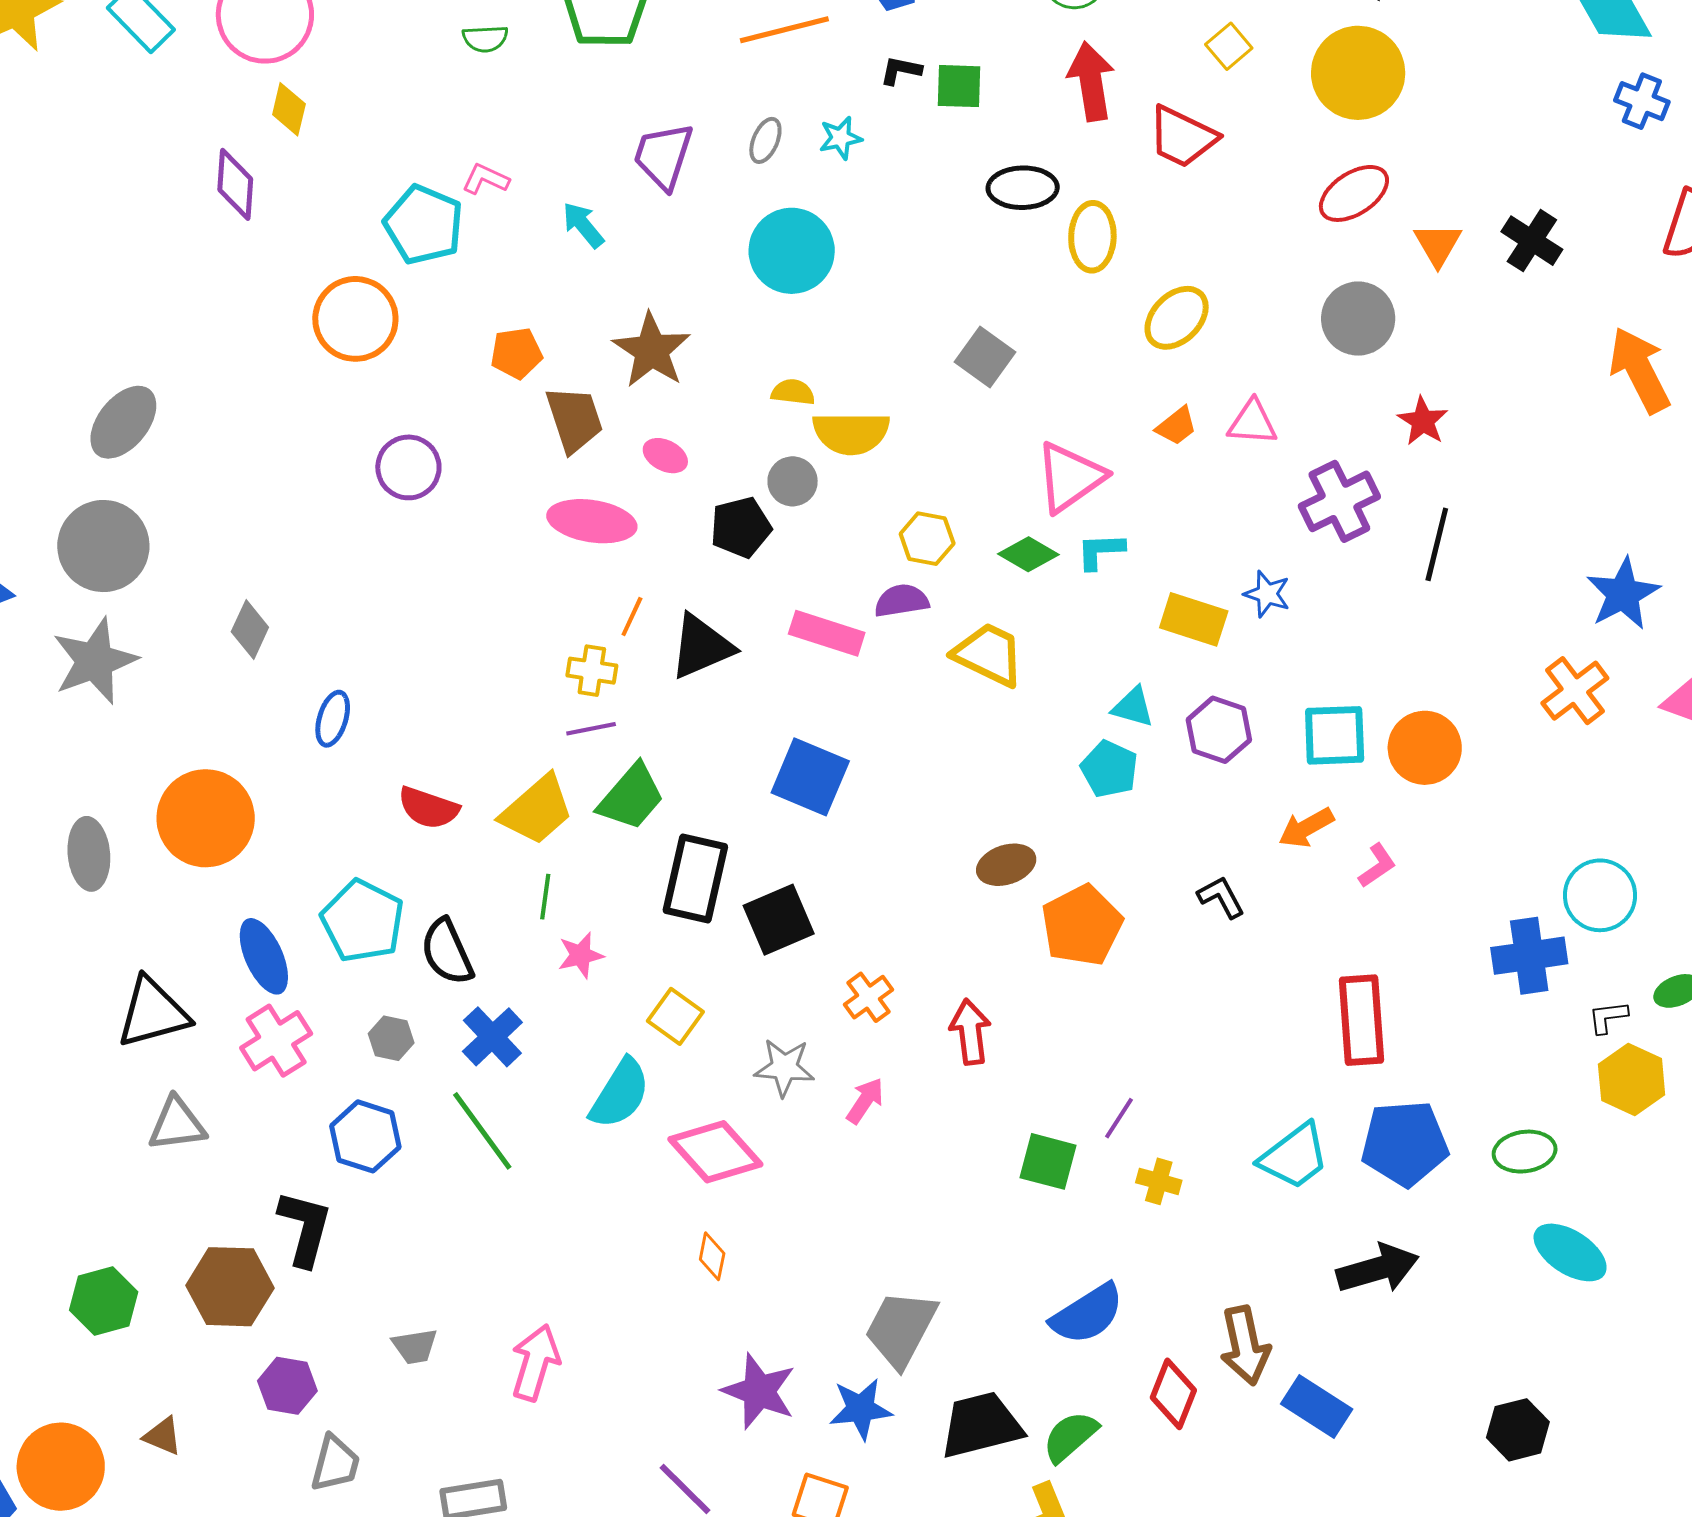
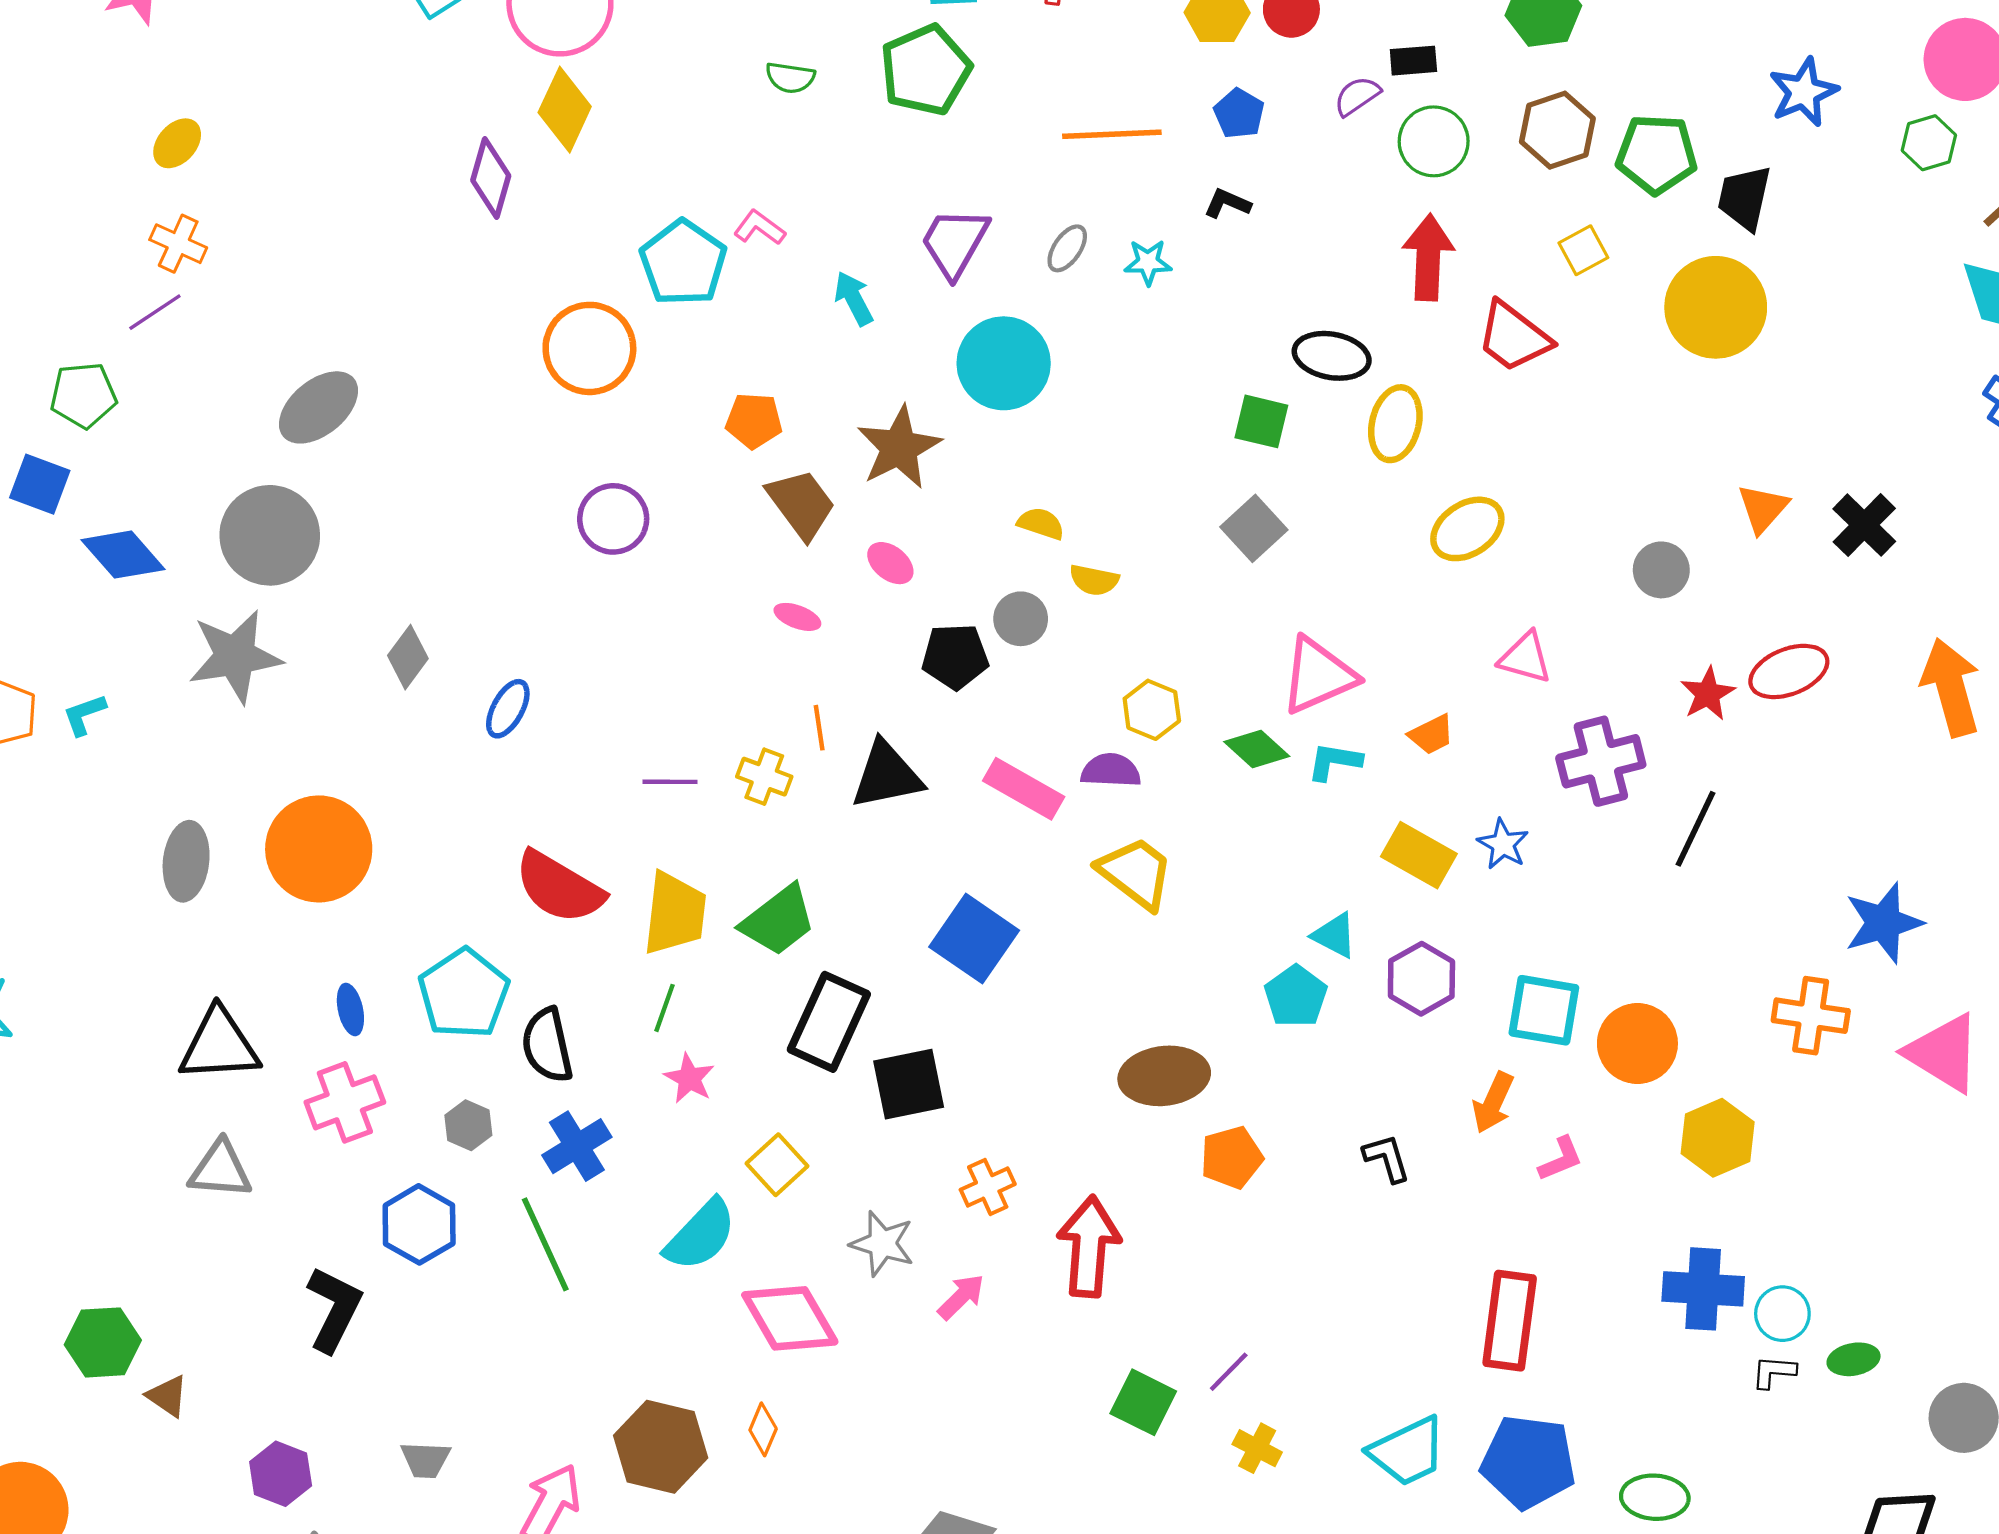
green square: (959, 86) -> (1261, 421), moved
yellow diamond: (289, 109) -> (565, 110), size x1.4
red ellipse: (1354, 193) -> (1789, 671), moved
cyan circle: (792, 251) -> (1004, 363), moved
gray circle: (1358, 319) -> (1661, 570), size x0.7
brown trapezoid: (574, 419) -> (801, 504), turned -30
orange trapezoid: (1176, 426) -> (1432, 735), moved
yellow semicircle: (851, 433) -> (1094, 580), size x0.6
pink ellipse: (592, 521) -> (797, 617), size x0.5
orange line: (632, 616) -> (819, 728), turned -45
yellow trapezoid: (989, 654) -> (1136, 873), moved
orange cross: (1575, 691) -> (1811, 1016), turned 34
blue ellipse: (333, 719) -> (508, 709), moved
purple line: (591, 729) -> (670, 782), moved
red semicircle: (428, 808) -> (559, 887), size x1.4
yellow trapezoid: (537, 810) -> (675, 913), turned -54
orange arrow: (1306, 828) -> (1493, 1103), turned -48
brown ellipse: (1006, 865) -> (1164, 1076), size x1.4
cyan circle: (1600, 895) -> (1782, 1314), moved, size x0.7
orange pentagon: (1082, 925) -> (1232, 1157), size x0.7
pink star: (581, 955) -> (689, 1078), turned 30
blue ellipse: (264, 956) -> (350, 1009), size x0.6
red arrow: (970, 1032) -> (1089, 1247), size x1.4
yellow hexagon: (1632, 1080) -> (1718, 1138), moved
brown hexagon: (230, 1287) -> (661, 1447), moved
brown triangle: (163, 1436) -> (167, 1396), moved

